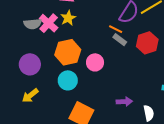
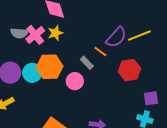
gray rectangle: (120, 40) -> (87, 63), moved
cyan circle: (68, 80) -> (32, 73), moved

